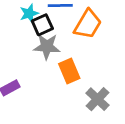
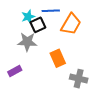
gray star: (47, 47) -> (27, 42), moved
gray cross: (98, 99) -> (79, 79), turned -30

